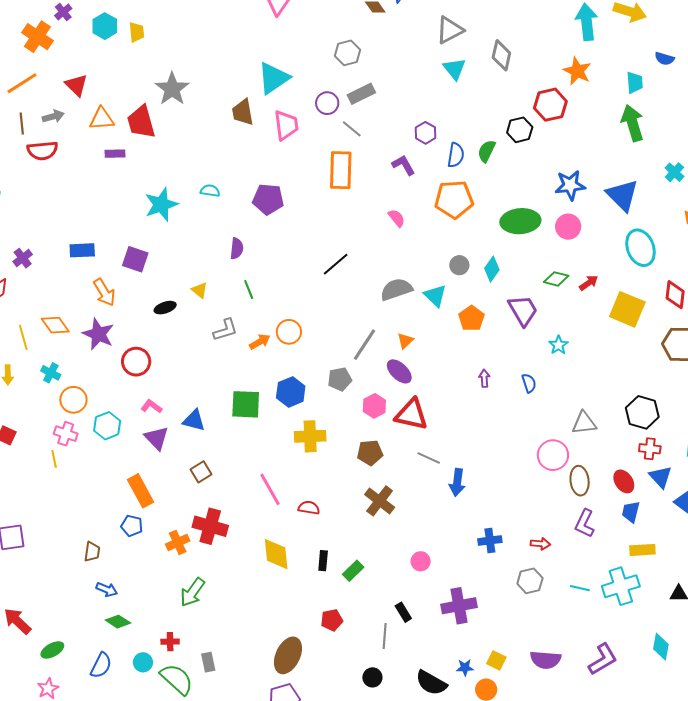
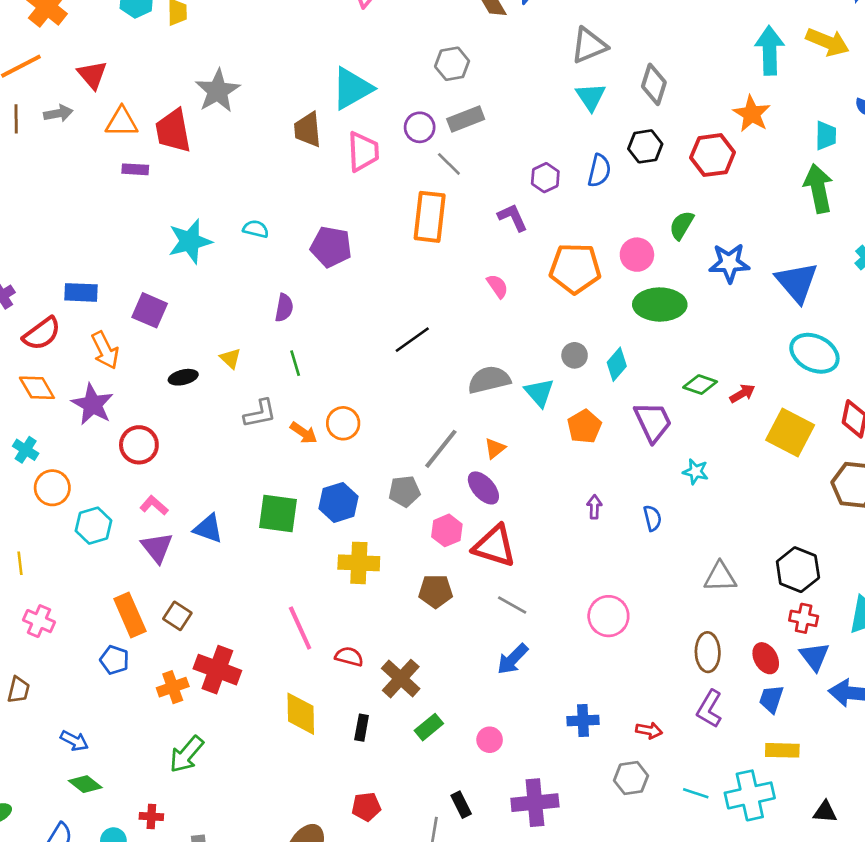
black hexagon: (520, 130) -> (645, 146), moved
red semicircle: (42, 151) -> (42, 334), moved, turned -36
green semicircle: (487, 151) -> (682, 225), moved
blue semicircle: (456, 155) -> (599, 171), moved
pink circle: (568, 227) -> (637, 255), moved
cyan ellipse: (641, 248) -> (814, 353), turned -48
orange arrow: (260, 342) -> (304, 433), turned 60
cyan star: (558, 345) -> (696, 472), turned -30
pink cross: (66, 434) -> (39, 621), moved
pink circle: (553, 455) -> (608, 616), moved
brown square: (201, 472) -> (177, 616), moved, turned -30
blue arrow: (457, 482) -> (513, 659), moved, turned 32
brown cross: (380, 501) -> (401, 679), moved
brown trapezoid: (92, 552) -> (18, 690), moved
green rectangle: (353, 571) -> (429, 727), moved

